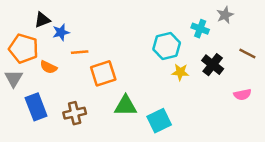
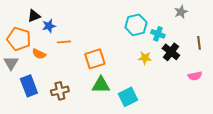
cyan cross: (200, 29) -> (158, 34), moved
cyan hexagon: (167, 46) -> (136, 25), moved
brown line: (247, 53) -> (199, 43), turned 56
orange square: (103, 73) -> (95, 59), moved

